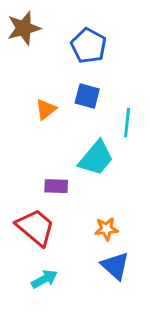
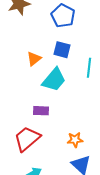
cyan trapezoid: (96, 158) -> (54, 80), moved
red trapezoid: (35, 227) -> (27, 139), turned -80

